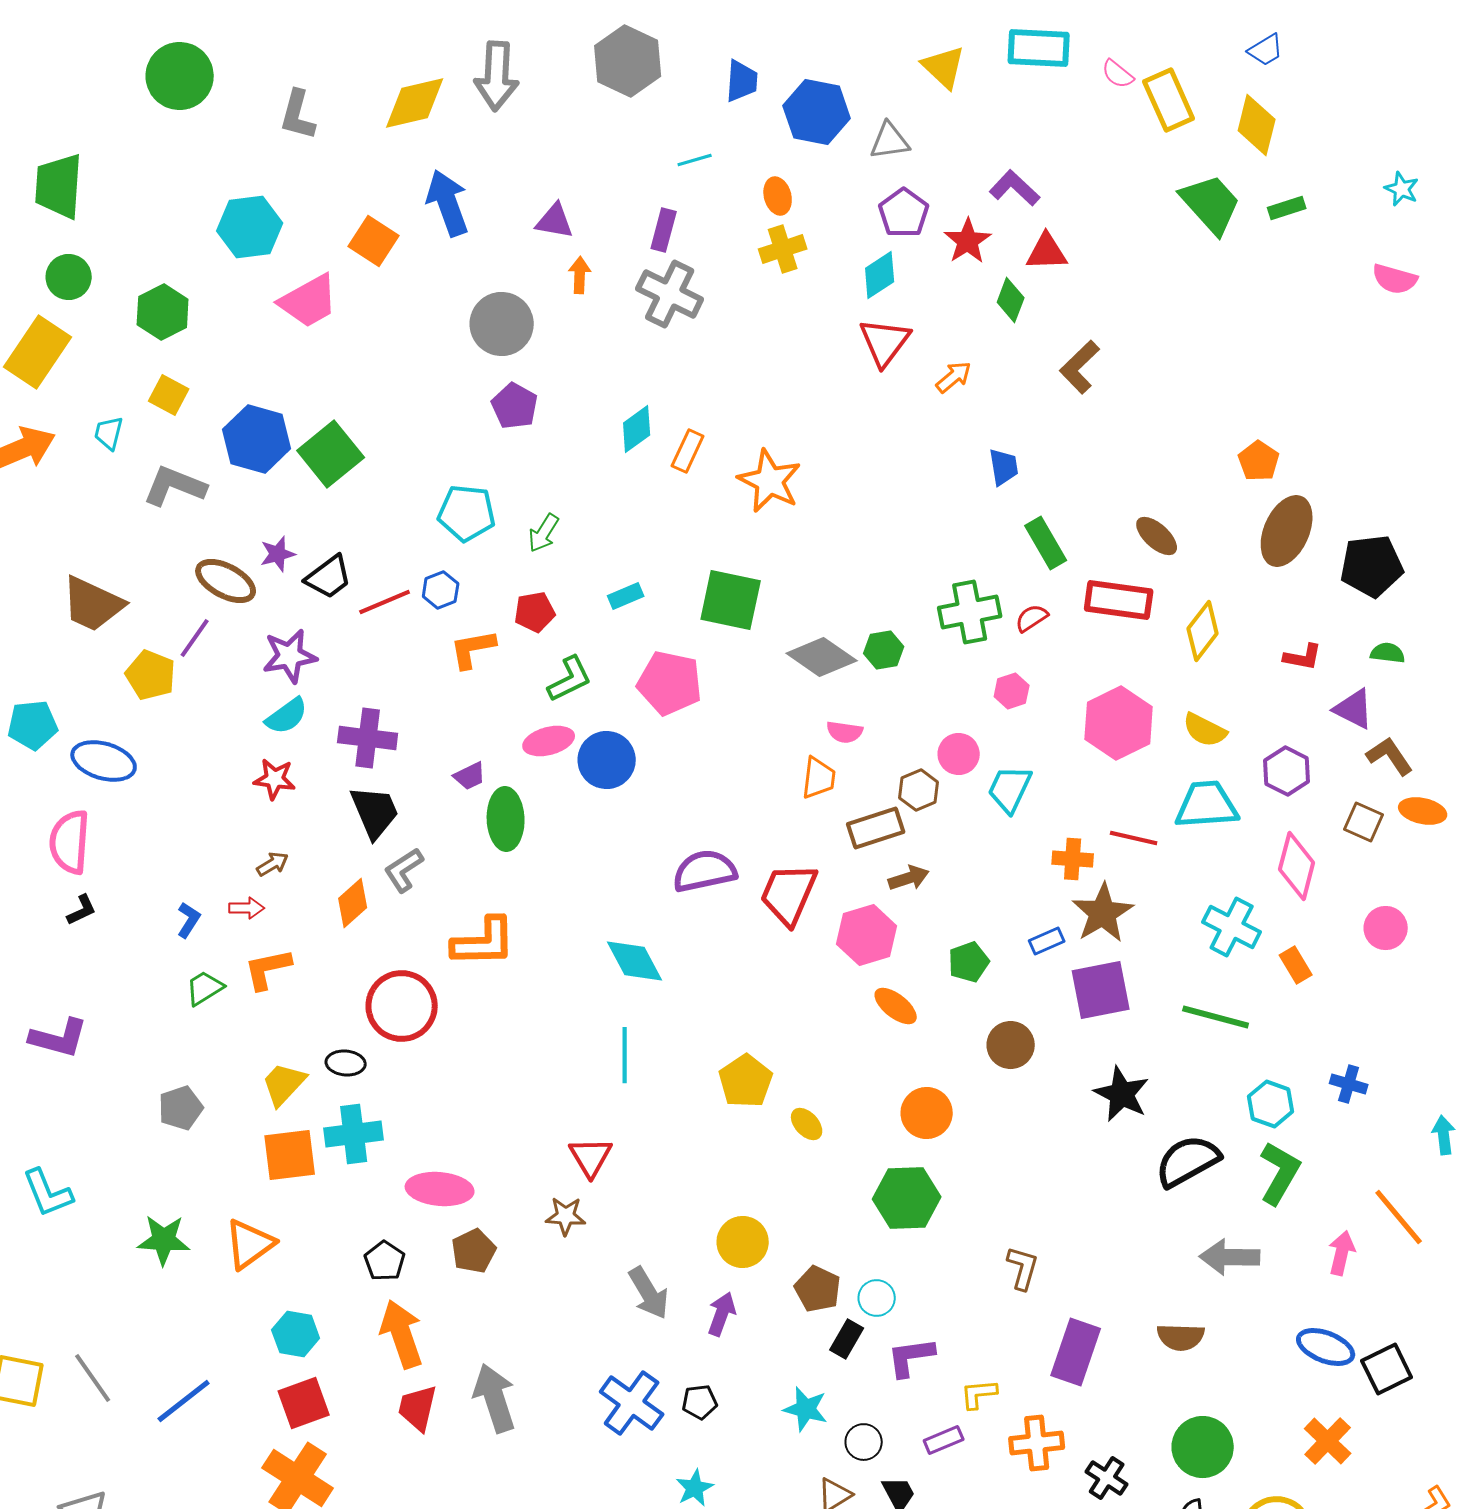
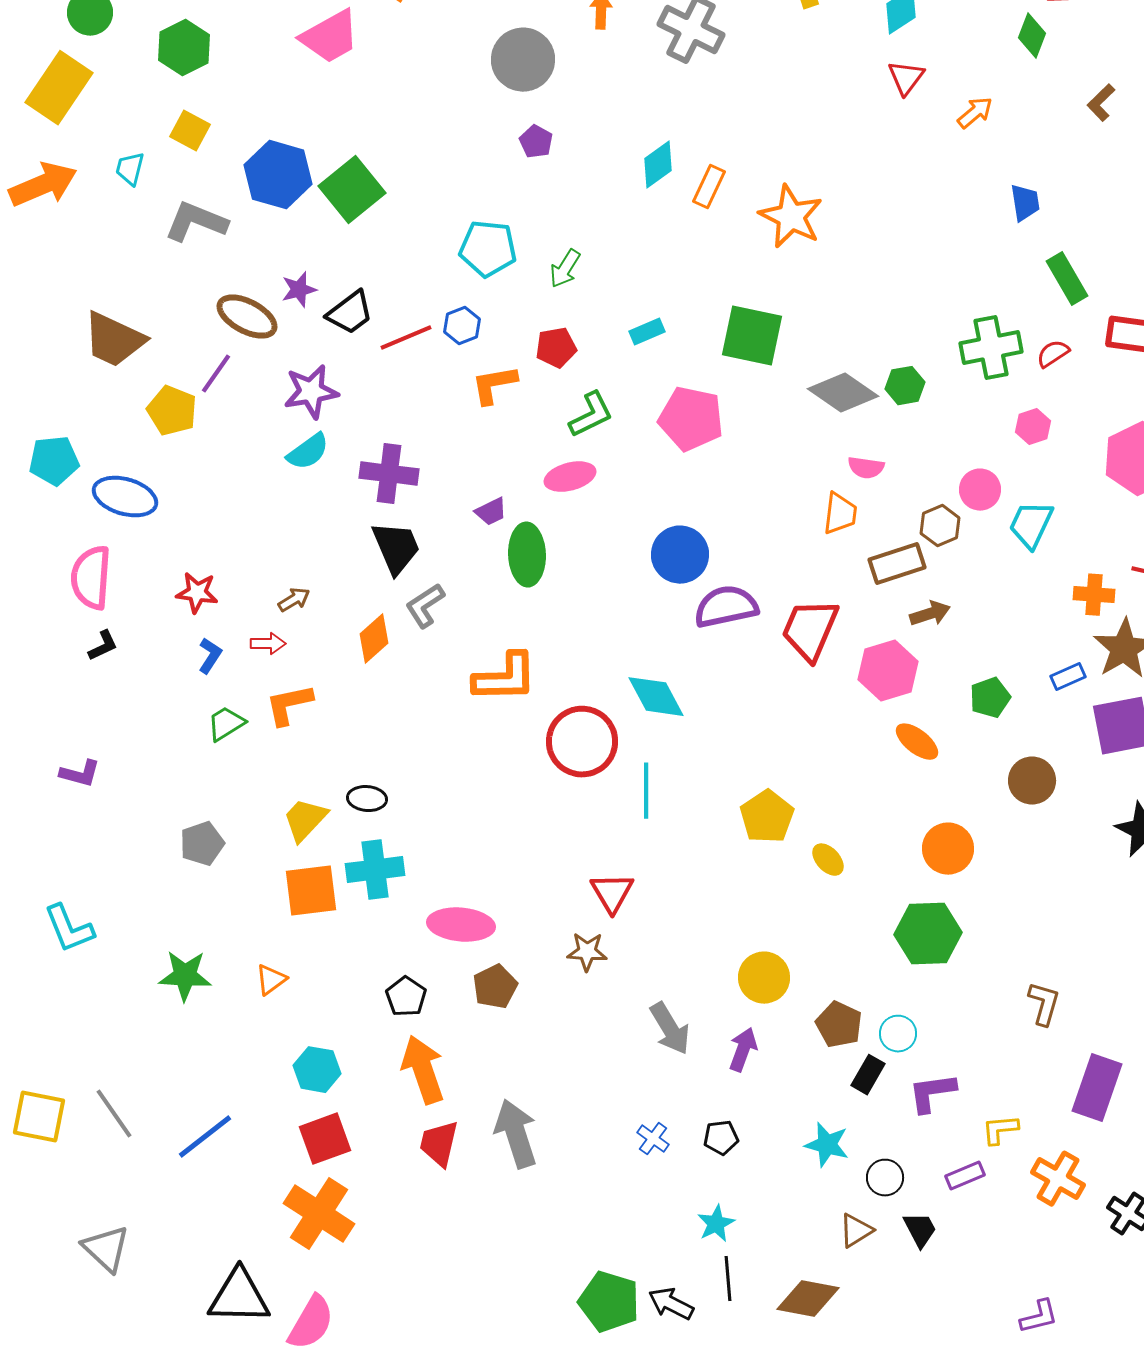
red triangle: (885, 342) -> (906, 78), size x0.7
brown L-shape: (1080, 367) -> (1101, 103), size x0.7
purple pentagon: (515, 406) -> (536, 142), size x0.7
blue circle: (607, 760) -> (680, 555), moved
red star: (275, 779) -> (197, 593), moved
red circle: (402, 1006) -> (582, 742), moved
purple L-shape: (59, 1038) -> (80, 774), size x0.7
orange triangle: (250, 1244) -> (271, 980), size x0.6
blue cross: (632, 1403) -> (653, 1139), size x0.5
orange cross: (1037, 1443) -> (1058, 1179), turned 36

